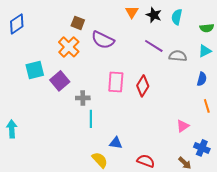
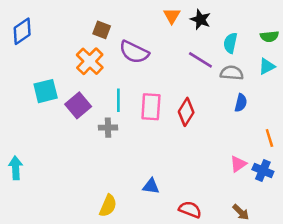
cyan semicircle: (177, 17) -> (230, 43), moved
blue semicircle: (202, 79) -> (241, 103), moved
cyan line: (91, 119) -> (118, 100), moved
blue cross: (202, 148) -> (263, 171), moved
yellow semicircle: (100, 160) -> (108, 206), moved, turned 66

